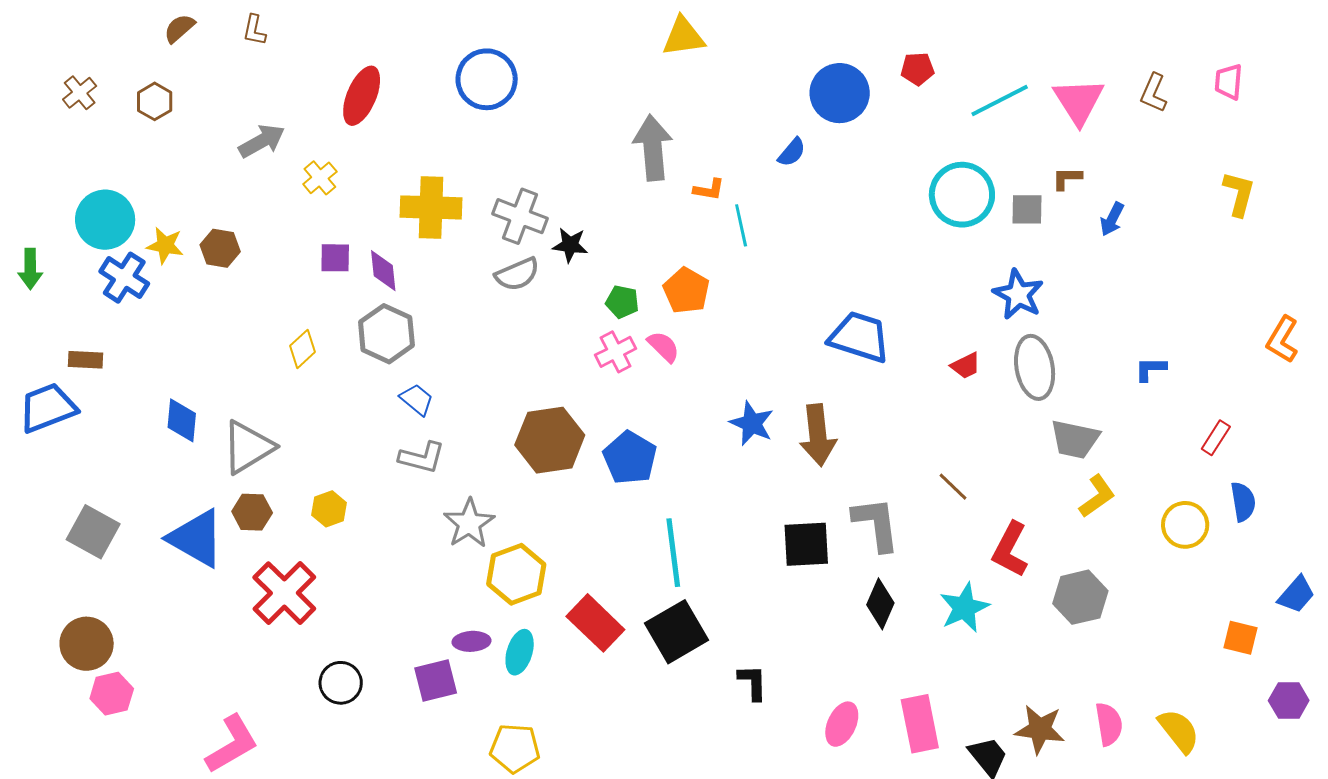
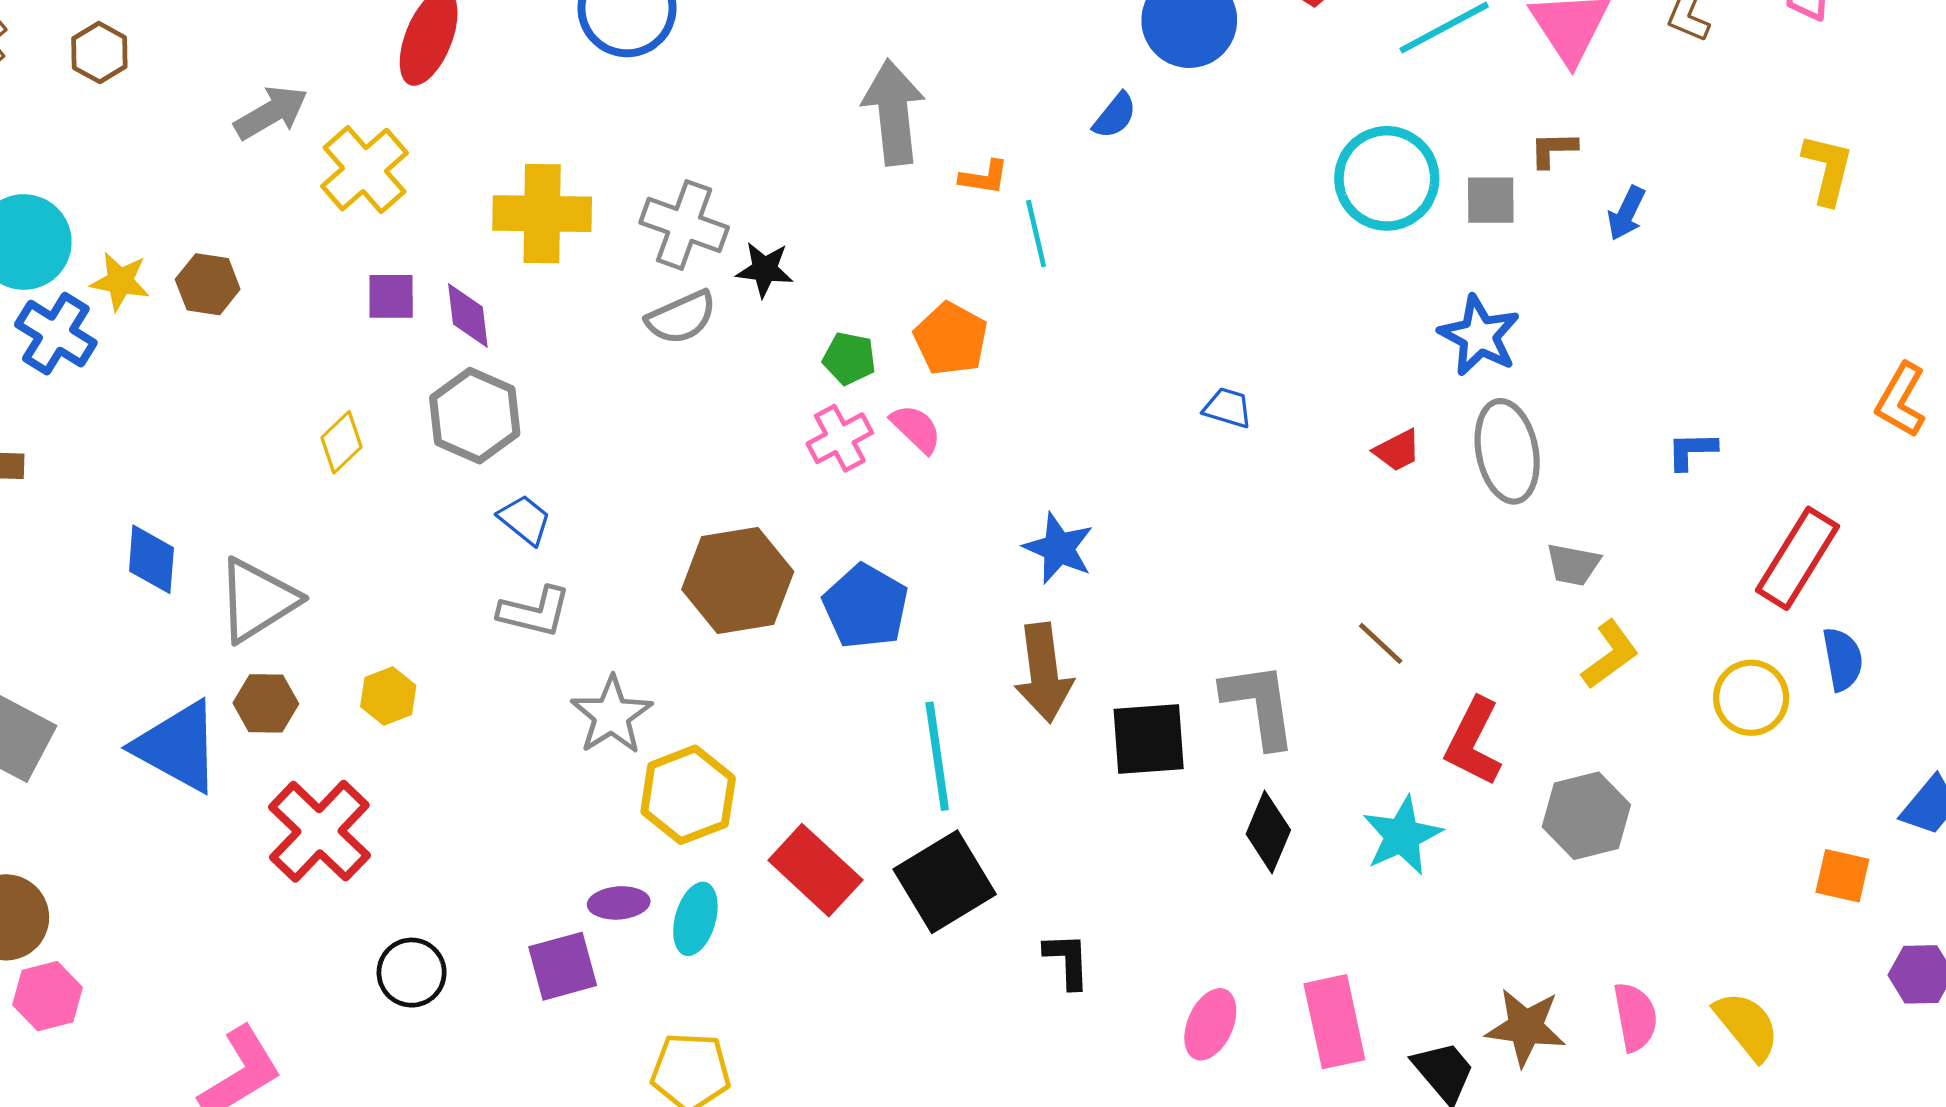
yellow cross: (320, 178) -> (365, 170), size x1.6
blue trapezoid: (859, 337) -> (1228, 408), size x0.5
brown arrow: (818, 435) -> (1044, 673), moved
red rectangle: (1216, 438) -> (1798, 558), size x1.8
gray trapezoid: (1075, 439) -> (1573, 565), size x0.7

